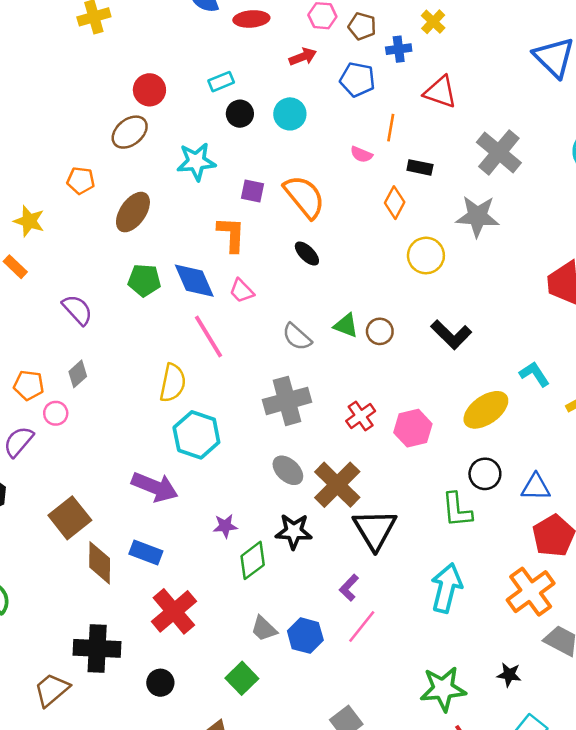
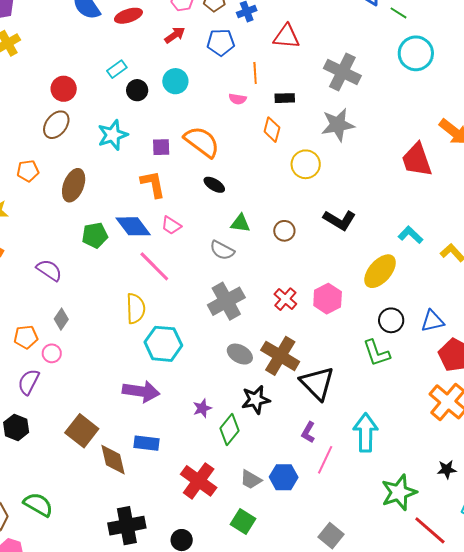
green triangle: (346, 326) -> (240, 223), moved
cyan arrow: (446, 588) -> (366, 433), moved
red cross: (174, 611) -> (199, 481), moved

